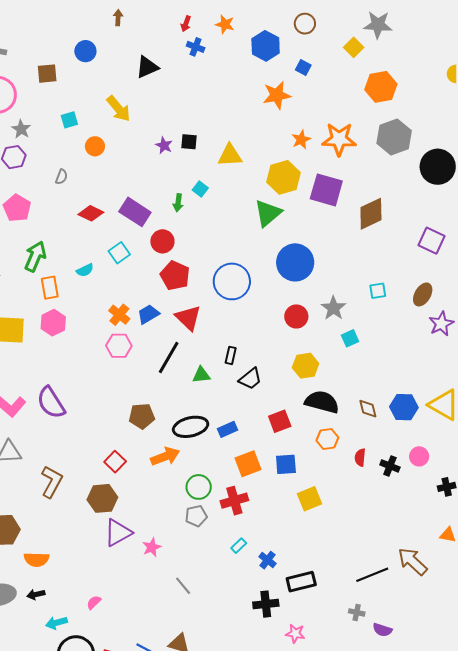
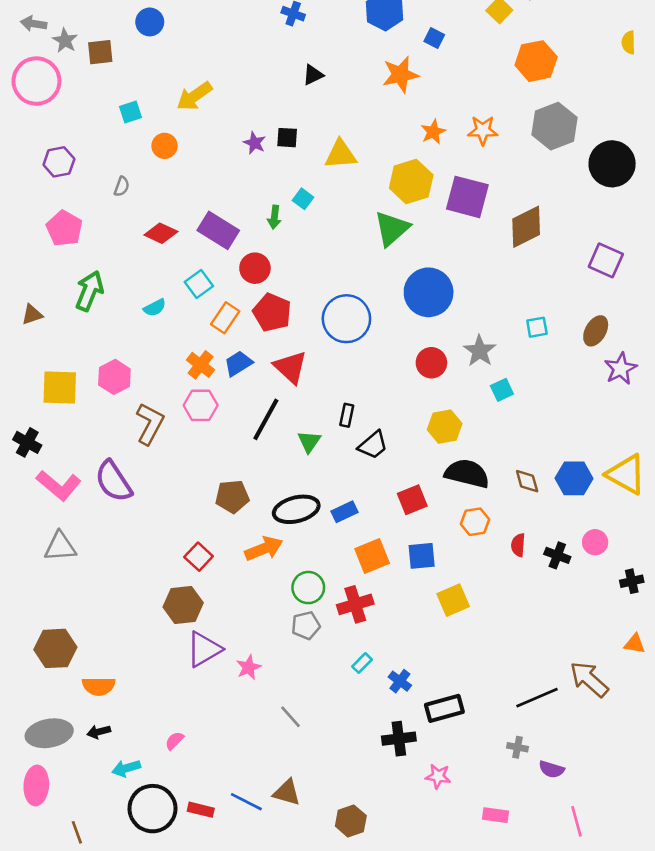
black triangle: (147, 67) -> (313, 75), moved, size x0.7
yellow arrow: (119, 109) -> (194, 96), turned 96
gray star: (21, 129) -> (65, 41), moved
orange star: (339, 139) -> (483, 130), size x0.7
orange rectangle: (50, 288) -> (225, 318), moved, turned 45
green triangle: (201, 375) -> (309, 441), turned -48
brown L-shape: (52, 482) -> (150, 424), moved

